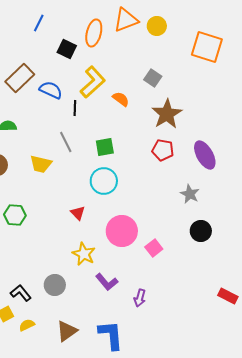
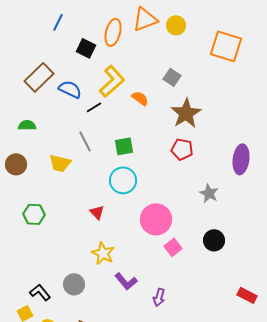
black line: (75, 108) -> (94, 107), turned 56
purple ellipse: (205, 155) -> (241, 159), moved, turned 36
pink circle: (122, 231) -> (156, 219), moved
black circle: (201, 231) -> (214, 240), moved

